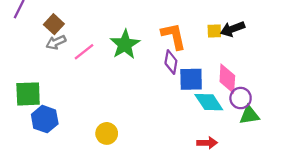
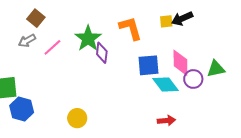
brown square: (54, 24) -> (36, 18), moved
purple diamond: (171, 62) -> (102, 53), moved
green triangle: (249, 115) -> (216, 69), moved

